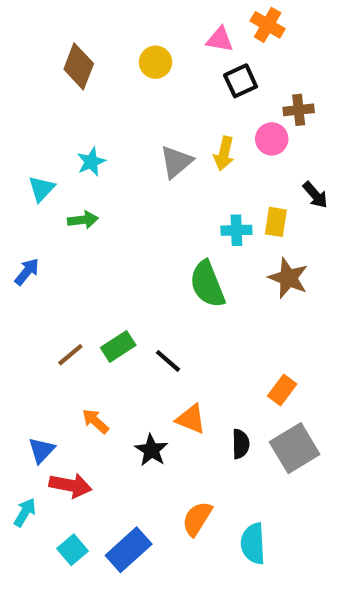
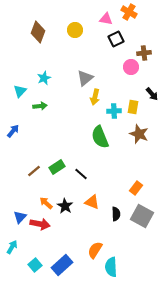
yellow arrow: (224, 153) -> (95, 97), moved
gray square: (295, 448) -> (142, 216), turned -30
black star: (151, 450) -> (65, 206), moved
red arrow: (70, 485) -> (40, 224), moved
cyan semicircle: (253, 544) -> (111, 267), moved

